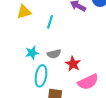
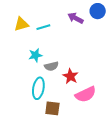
cyan line: (50, 22) -> (43, 27), moved, turned 56
cyan star: (32, 53) -> (35, 55), moved

